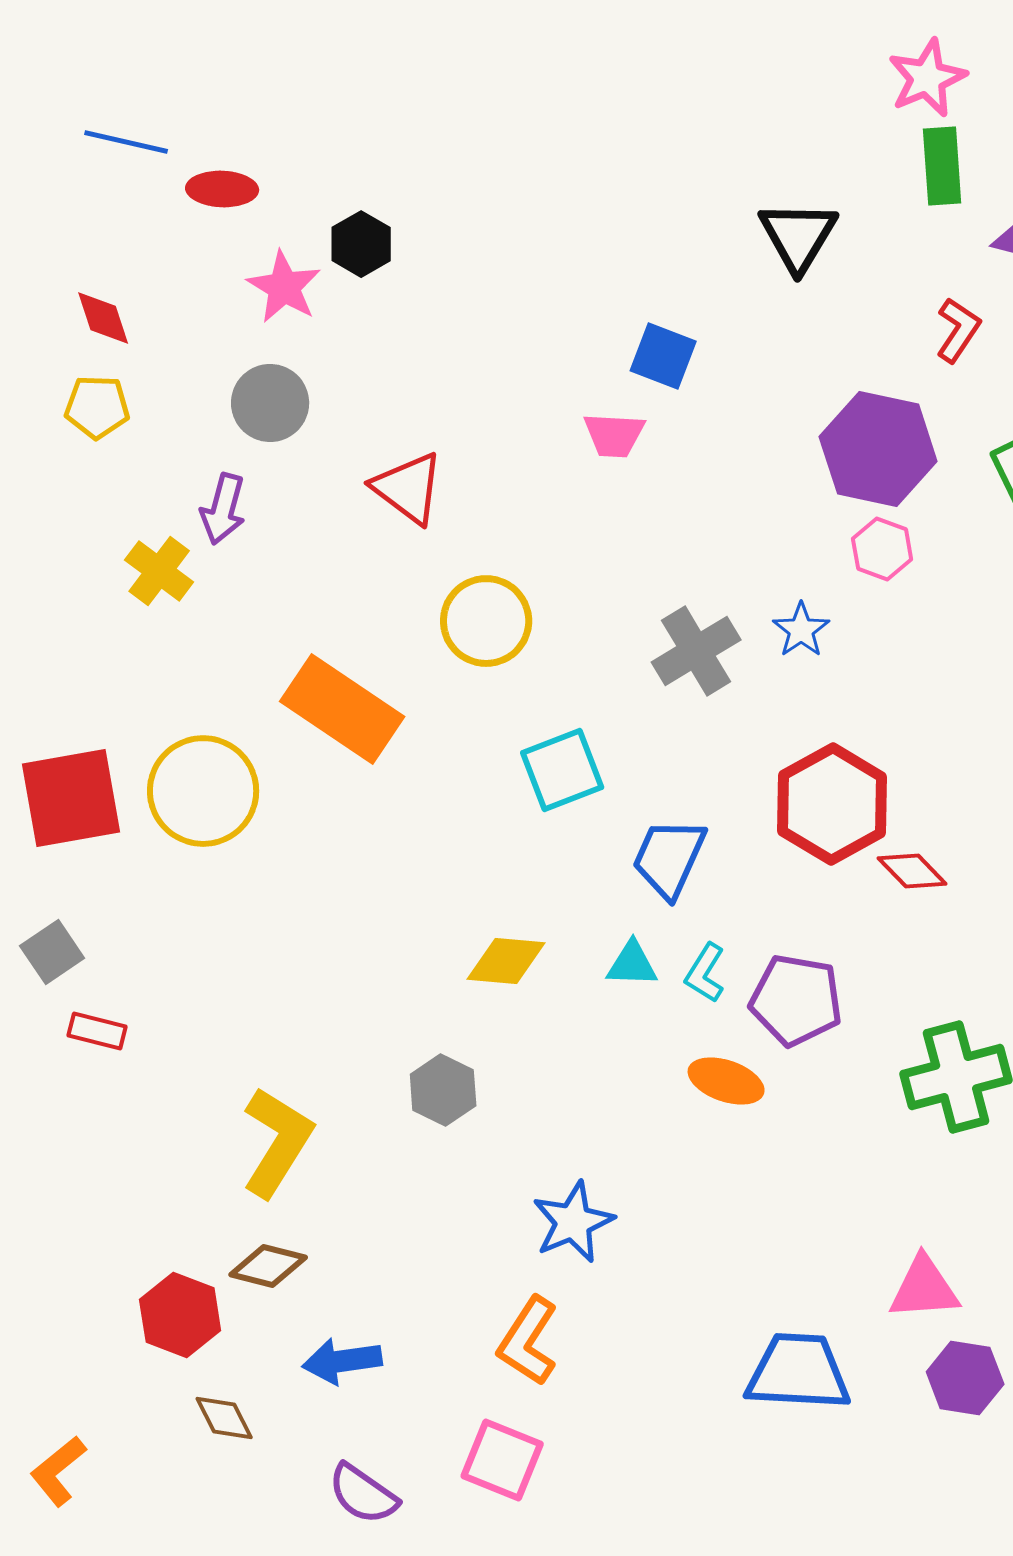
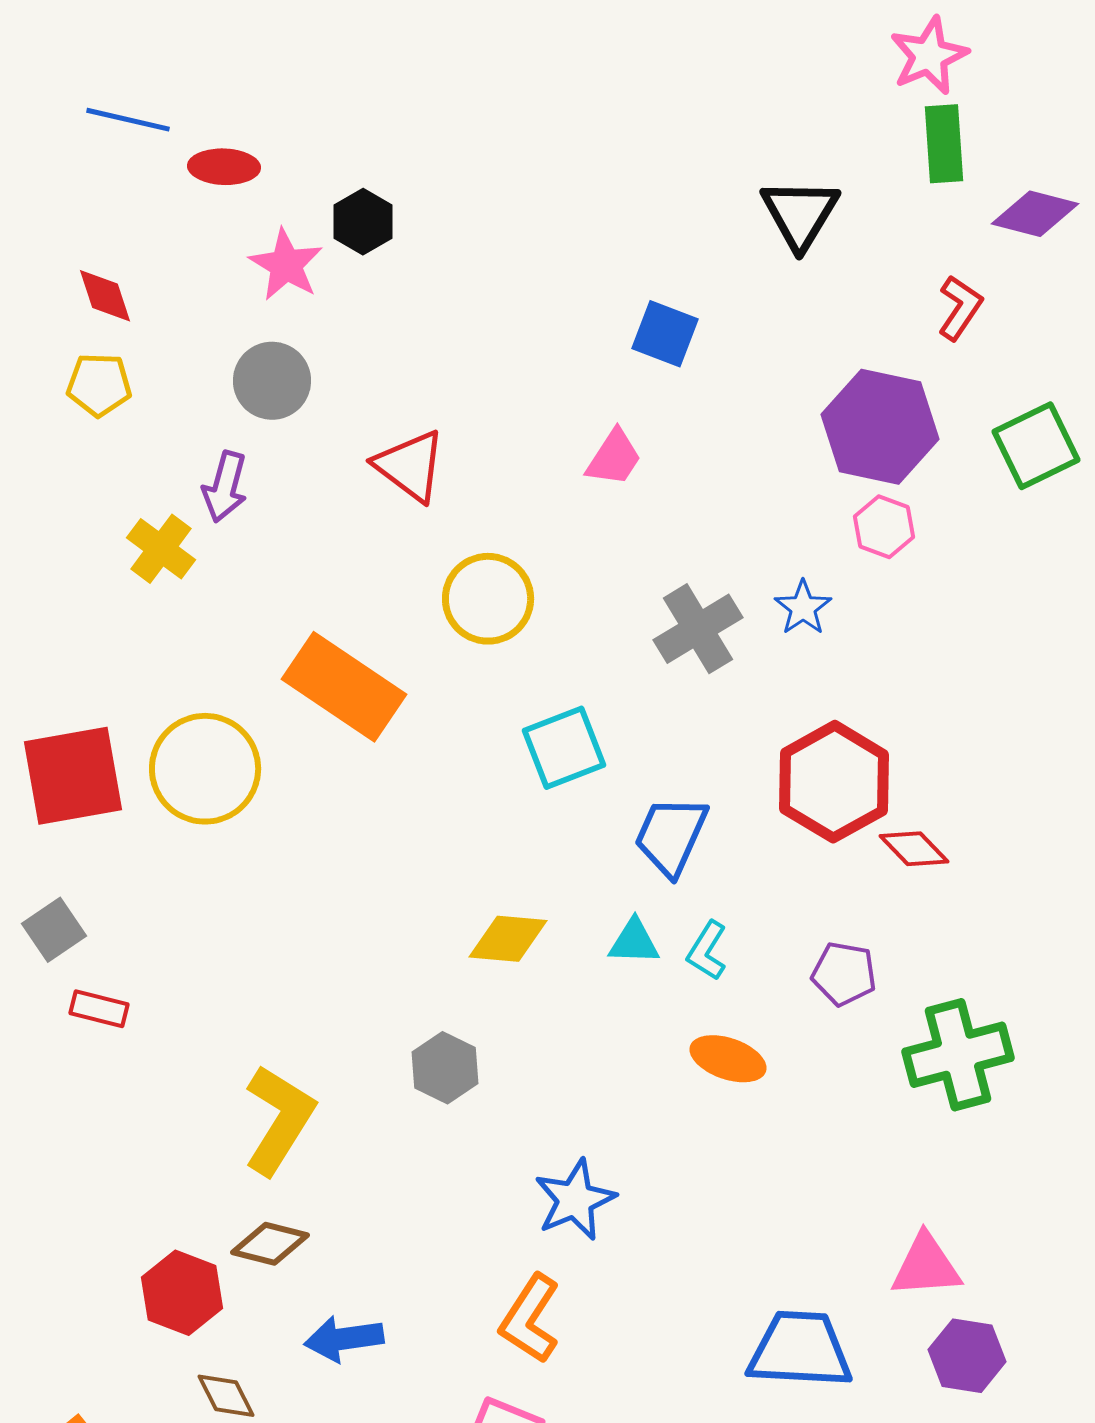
pink trapezoid: (614, 435) -> (614, 458), moved, turned -60
purple pentagon: (796, 1000) -> (844, 974), moved, size x0.7

